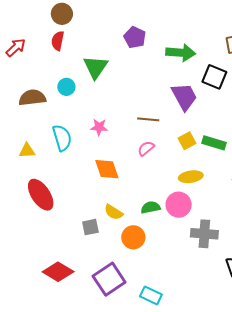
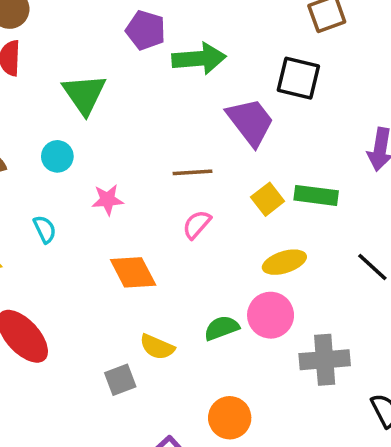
green arrow: (181, 53) -> (199, 59), moved
cyan circle: (66, 87) -> (57, 156), moved
cyan semicircle: (62, 138) -> (45, 229), size x0.6
orange circle: (133, 237) -> (230, 418), moved

